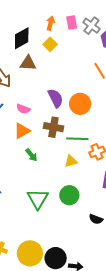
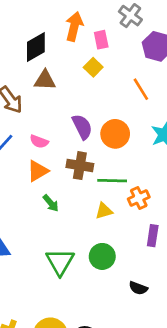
pink rectangle: (72, 22) -> (101, 40), moved
orange arrow: (50, 23) -> (74, 26), size x1.5
gray cross: (91, 26) -> (130, 16), moved
yellow square: (50, 44) -> (93, 67), moved

